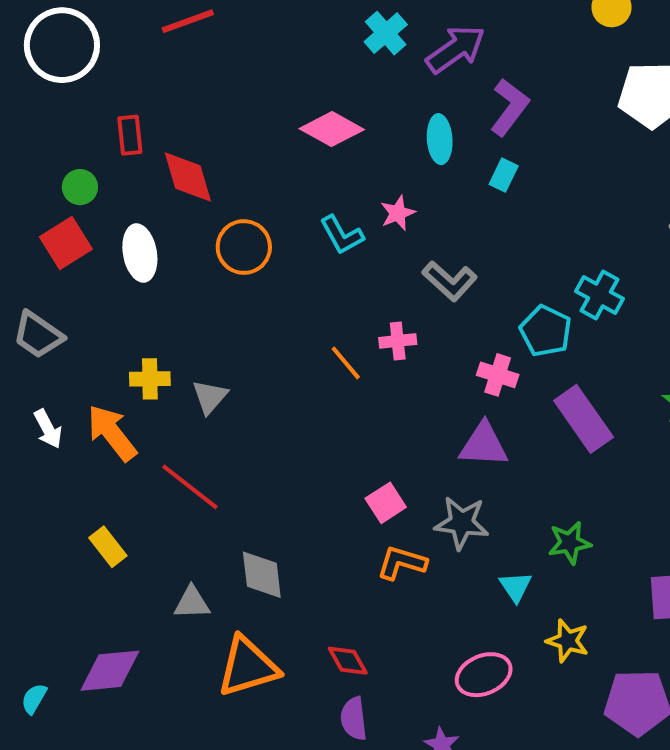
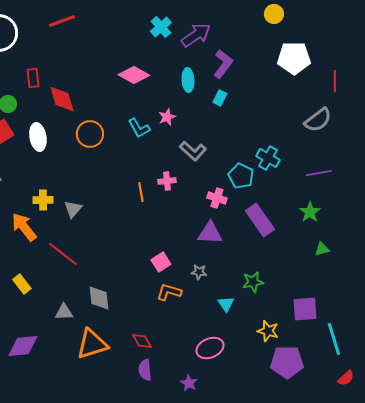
orange line: (346, 363) -> (141, 192), turned 30
gray star: (462, 523) -> (199, 272), size x0.6
yellow star: (568, 641) -> (268, 331), moved

